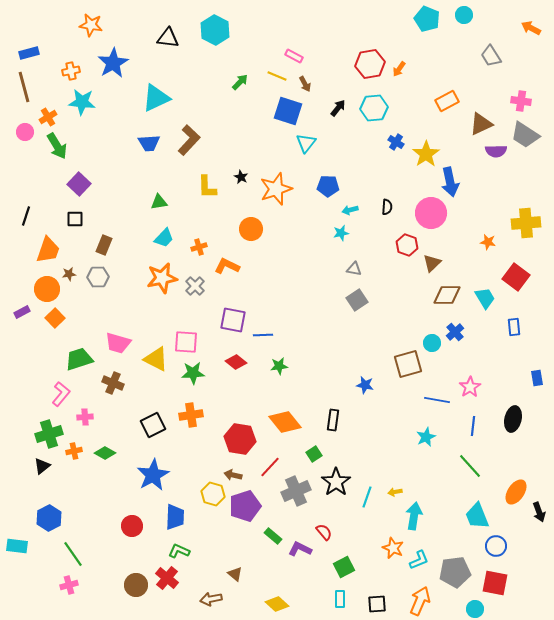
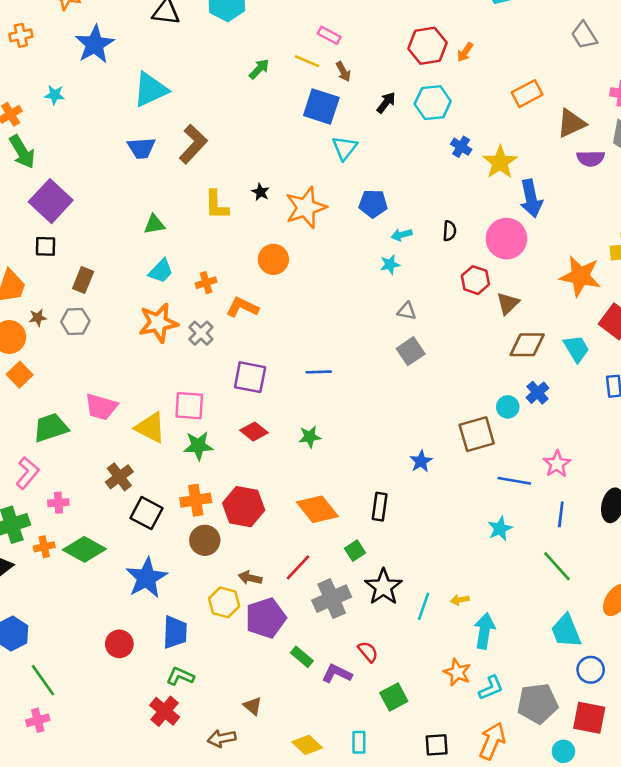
orange cross: (71, 71) -> (21, 35), moved
cyan star: (82, 102) -> (55, 95), size x0.6
purple square: (79, 184) -> (51, 201), size x1.4
orange star: (488, 242) -> (580, 276), size x2.0
blue line: (263, 335) -> (319, 372), moved
brown cross: (113, 383) -> (119, 477), moved, turned 30
blue star: (365, 385) -> (421, 461), turned 30
black square: (153, 425) -> (147, 513), turned -35
red hexagon: (240, 439) -> (244, 507), moved
green diamond: (105, 453) -> (84, 549), size x1.5
brown circle: (136, 585) -> (205, 540), moved
cyan rectangle: (340, 599) -> (359, 742), moved

